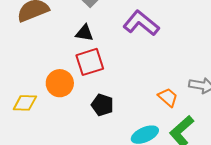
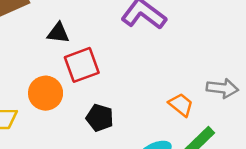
black triangle: (84, 33) -> (58, 33), moved

